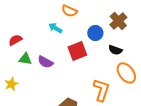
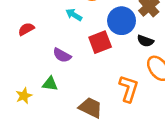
blue circle: (95, 33) -> (122, 21), size x1.5
green triangle: (25, 59) -> (50, 84), moved
yellow star: (11, 84) -> (24, 96), moved

